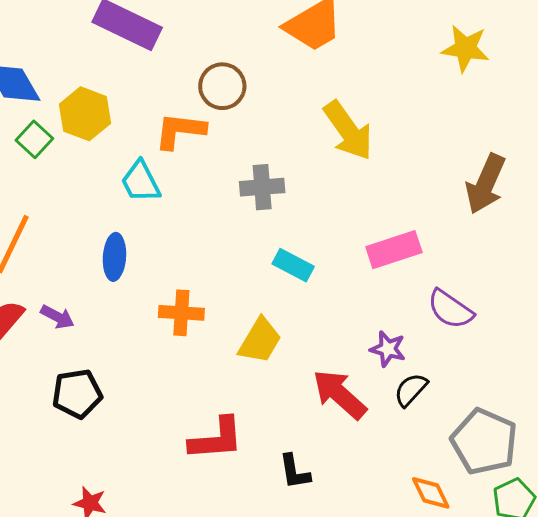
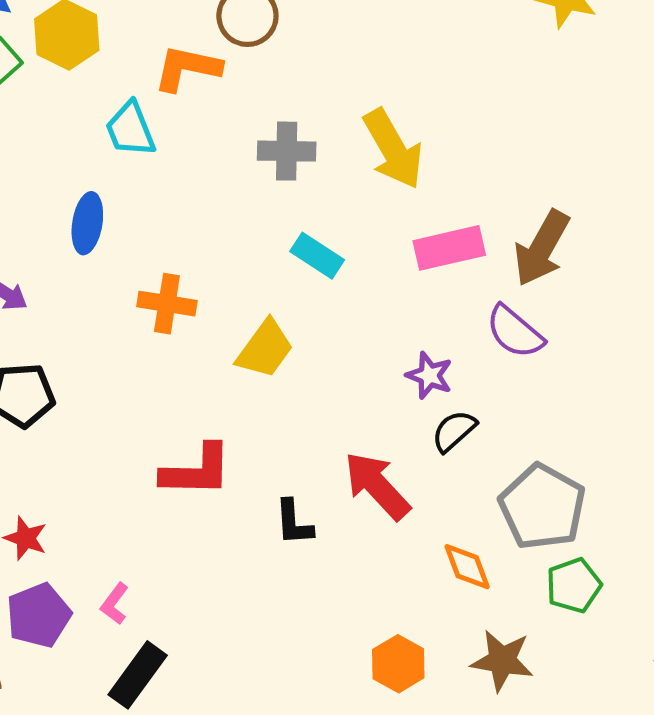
yellow arrow: (348, 130) -> (393, 149), moved
brown arrow: (486, 184) -> (542, 248), moved
red arrow: (340, 394) -> (377, 486), moved

